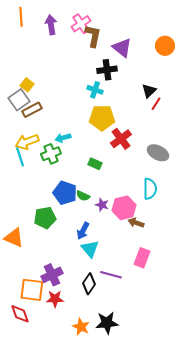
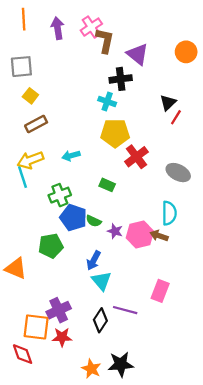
gray square: (19, 100) -> (21, 67), moved, turned 30
green cross: (51, 154) -> (60, 195), moved
brown arrow: (136, 223) -> (159, 236), moved

